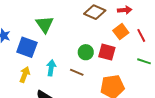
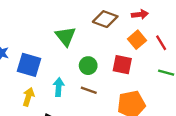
green triangle: (45, 24) -> (66, 36), moved
green circle: (86, 52) -> (88, 66), moved

